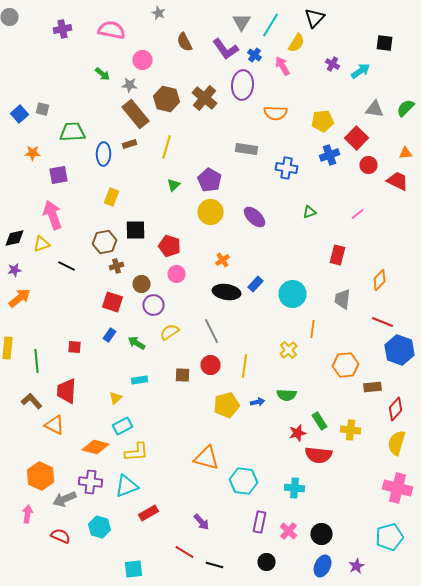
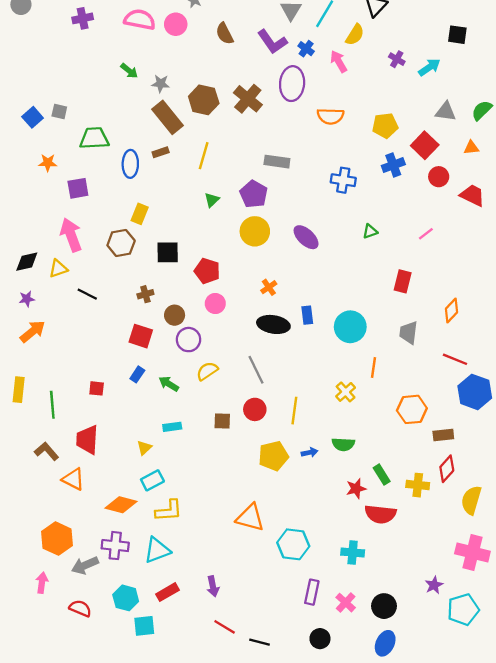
pink circle: (142, 60) -> (176, 24), moved
gray rectangle: (246, 149) -> (277, 162), moved
orange triangle: (406, 153) -> (471, 148), moved
brown hexagon: (104, 242) -> (121, 243), moved
blue rectangle: (256, 284) -> (307, 315), turned -49
red diamond: (396, 409) -> (447, 469), moved
red rectangle: (148, 513) -> (168, 592), moved
purple arrow: (202, 522) -> (213, 586), moved, turned 30
purple star: (356, 566) -> (434, 585), moved
cyan square: (134, 569) -> (144, 626), moved

